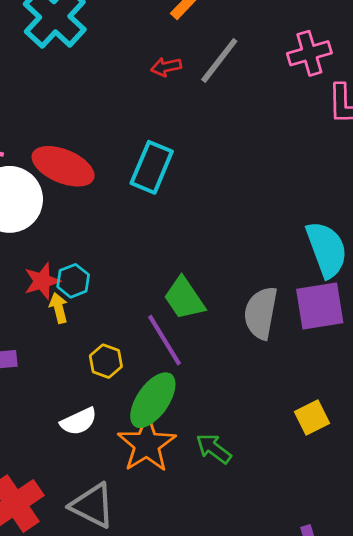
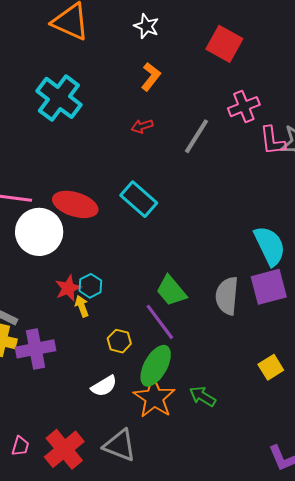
gray line: (219, 60) -> (197, 136), moved
cyan rectangle: (152, 167) -> (139, 199), turned -66

